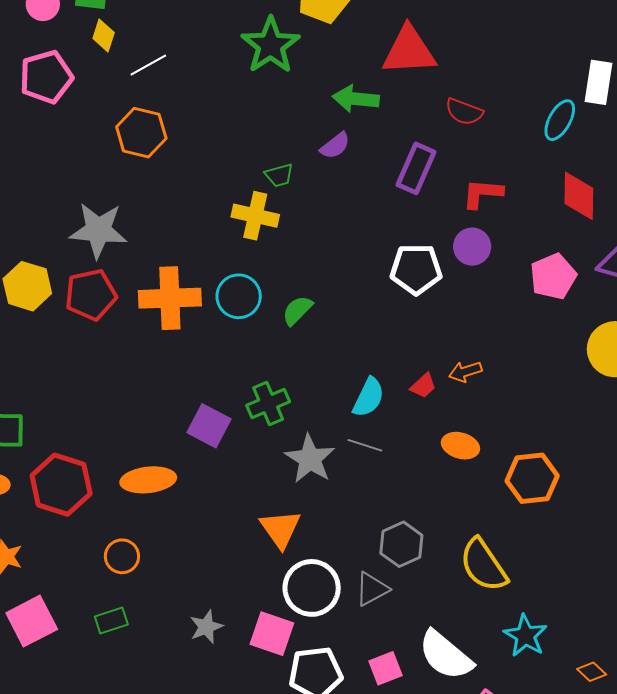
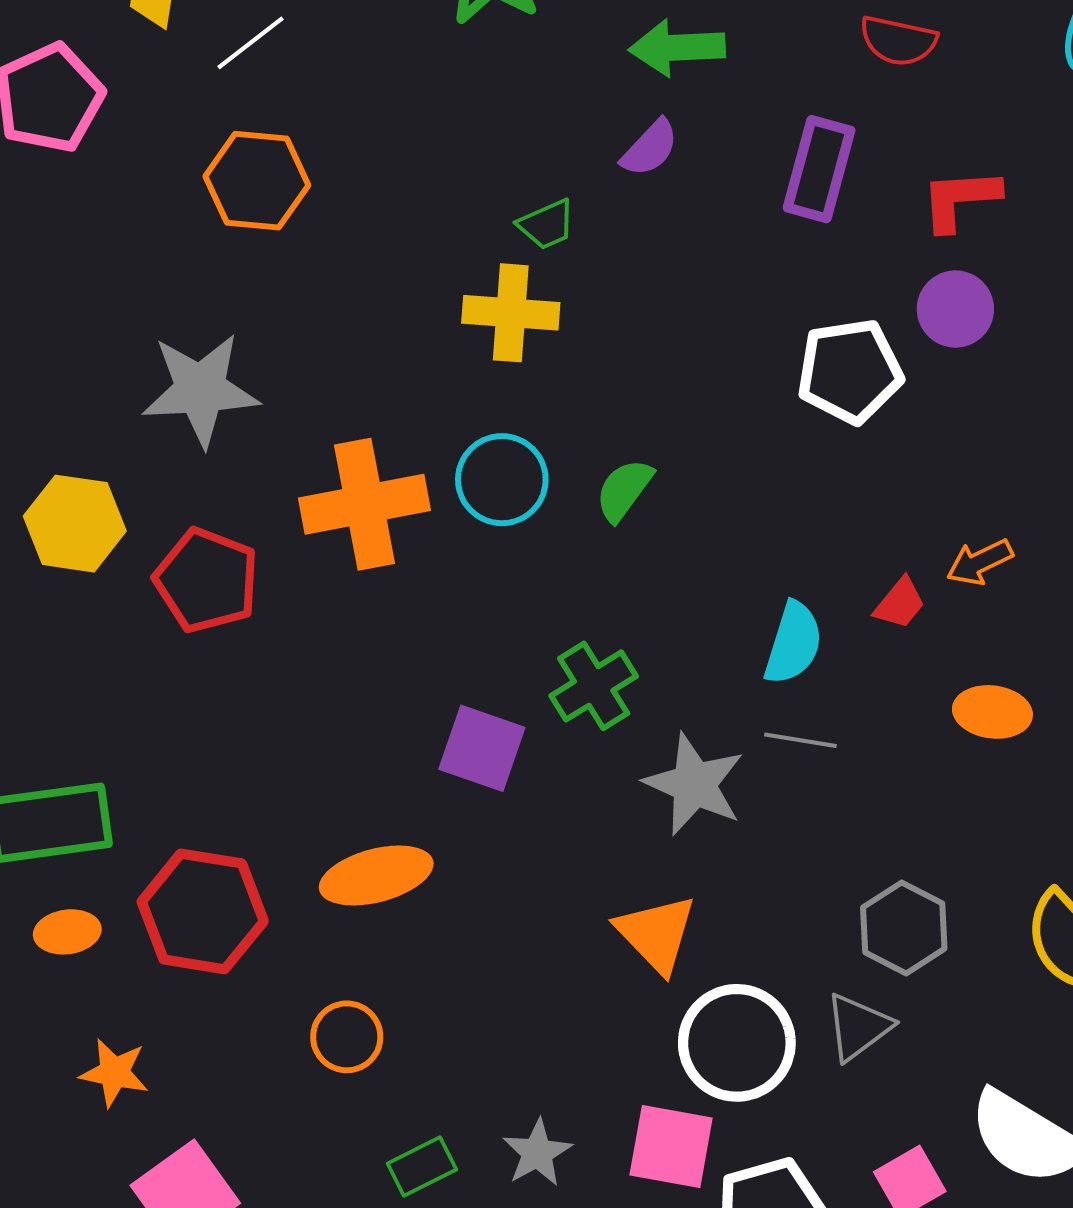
red pentagon: (91, 295) -> (206, 580), moved, turned -30
green rectangle: (111, 620) -> (422, 1166), moved

